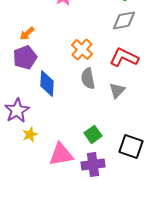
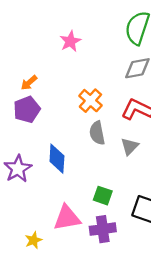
blue diamond: (47, 83) -> (57, 159), moved
yellow star: (30, 134) -> (33, 240), moved
green square: (93, 134) -> (103, 196), turned -36

